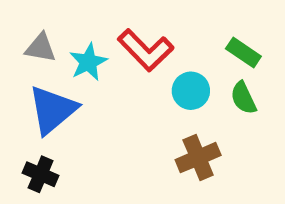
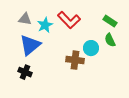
cyan circle: (191, 91) -> (91, 48), moved
brown cross: (198, 158) -> (75, 60), moved, turned 30

